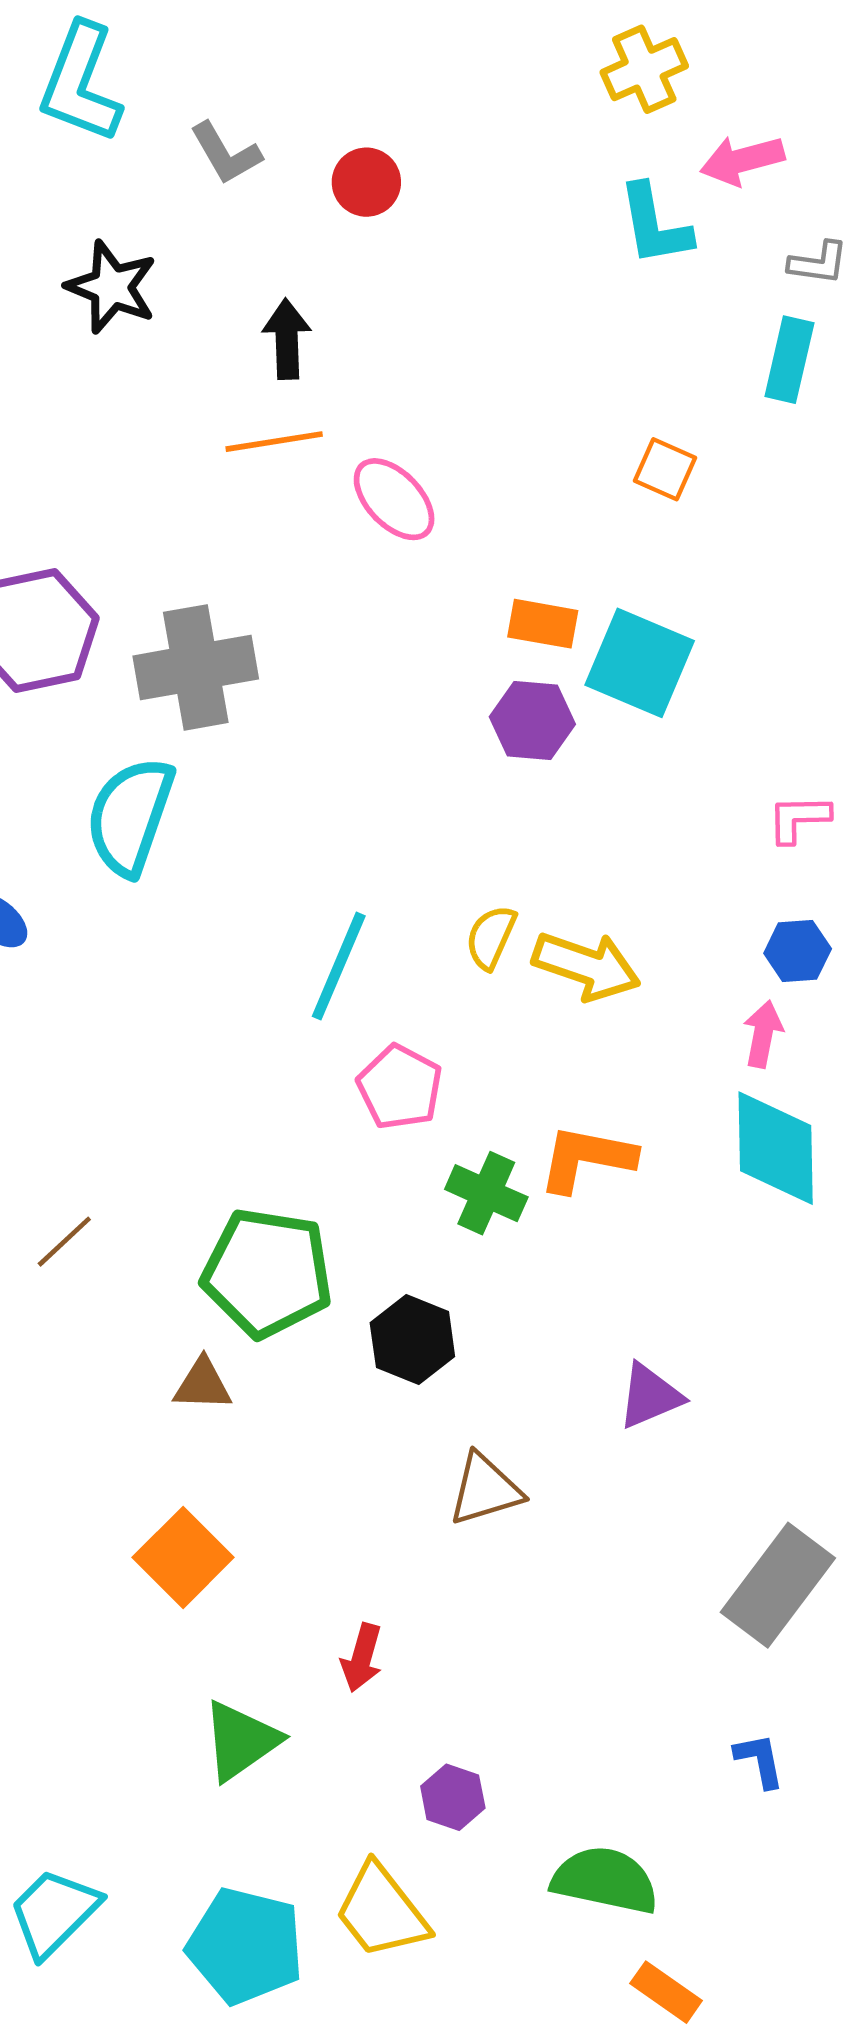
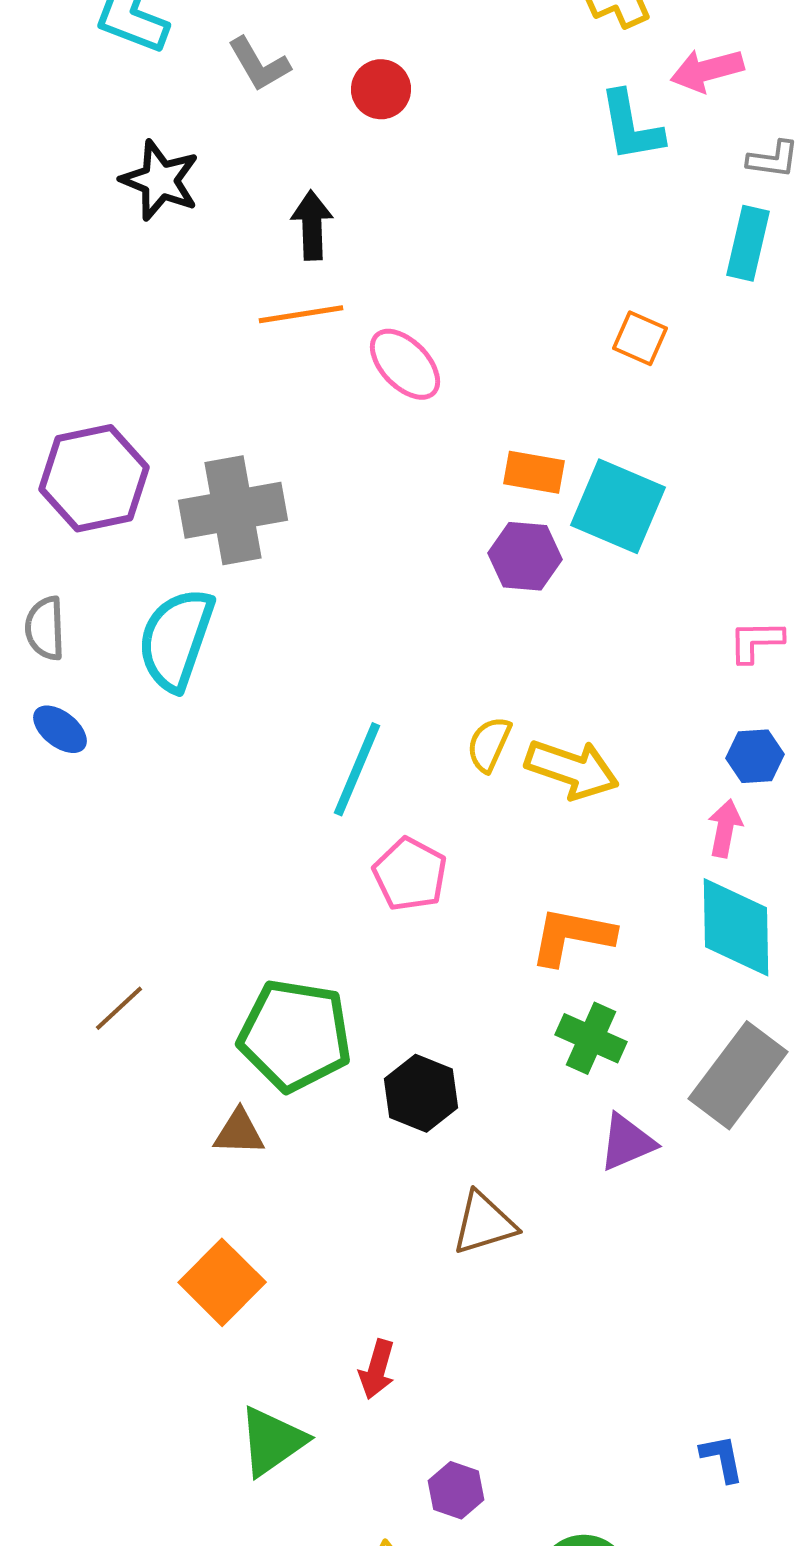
green cross: (486, 1193) -> (591, 1038), moved
gray rectangle: (778, 1585) -> (738, 1075), moved

